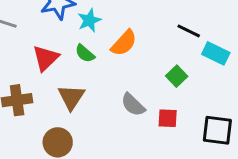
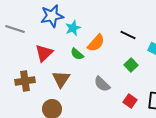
black line: (189, 31) -> (128, 35), moved
green semicircle: (85, 53) -> (77, 54), moved
red square: (168, 118) -> (130, 101), moved, turned 32

